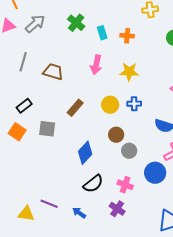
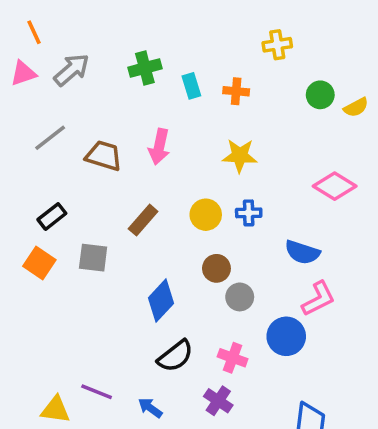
green cross: (76, 23) -> (145, 68), turned 36
gray line: (23, 62) -> (50, 138), turned 36
pink arrow: (96, 65) -> (159, 147), moved

